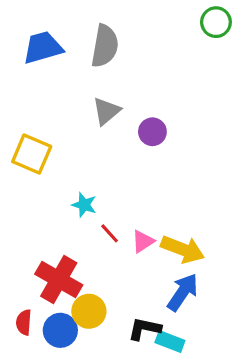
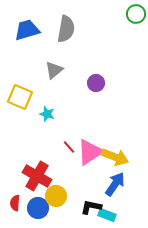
gray triangle: (106, 111) -> (54, 70), moved
cyan star: (84, 205) -> (47, 114), moved
pink triangle: (143, 241) -> (90, 152), size x1.8

